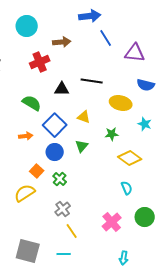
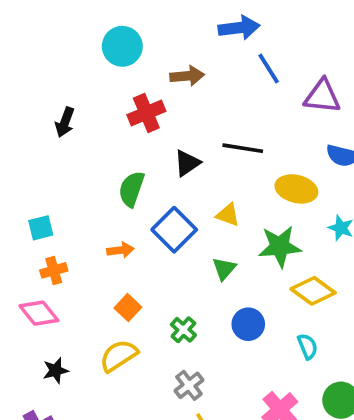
black triangle: (62, 89) -> (187, 163), turned -35
green semicircle: (32, 103) -> (132, 189), turned -102
green star: (112, 134) -> (280, 246), size x1.6
blue circle: (55, 152) -> (248, 324), moved
orange square: (37, 171) -> (128, 308), moved

